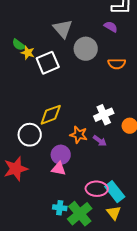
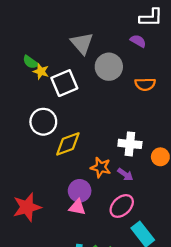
white cross: (104, 115) -> (130, 144), turned 30
white circle: (30, 135) -> (43, 122), moved
pink ellipse: (97, 189) -> (122, 206), moved, turned -45

